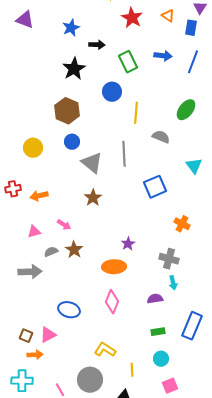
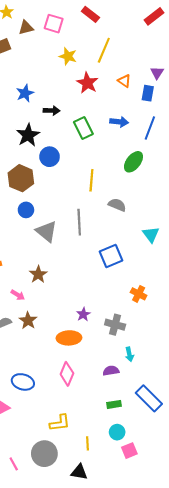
blue circle: (112, 92) -> (50, 157), moved
green ellipse: (186, 110) -> (133, 162), moved
brown star: (93, 198) -> (38, 274), moved
gray cross: (169, 259) -> (115, 325), moved
blue rectangle: (192, 326) -> (149, 398), turned -68
yellow L-shape: (105, 350) -> (60, 423), turned 140
pink square: (170, 386) -> (129, 451), moved

